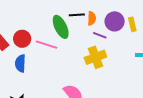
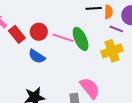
green ellipse: (61, 27) -> (81, 39), moved
blue semicircle: (20, 63) -> (37, 56), turned -60

